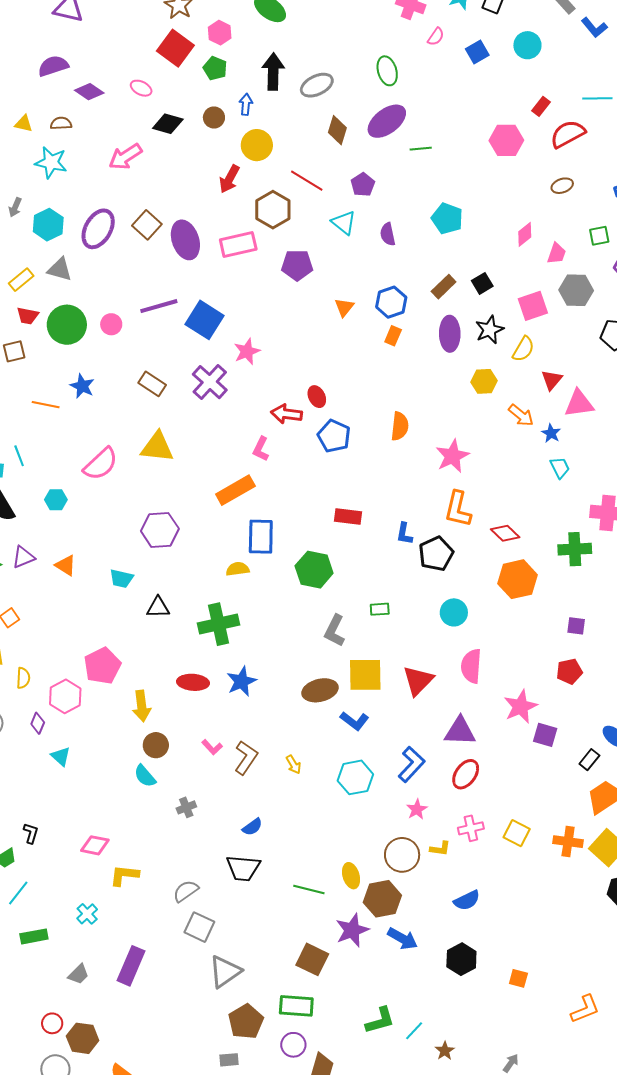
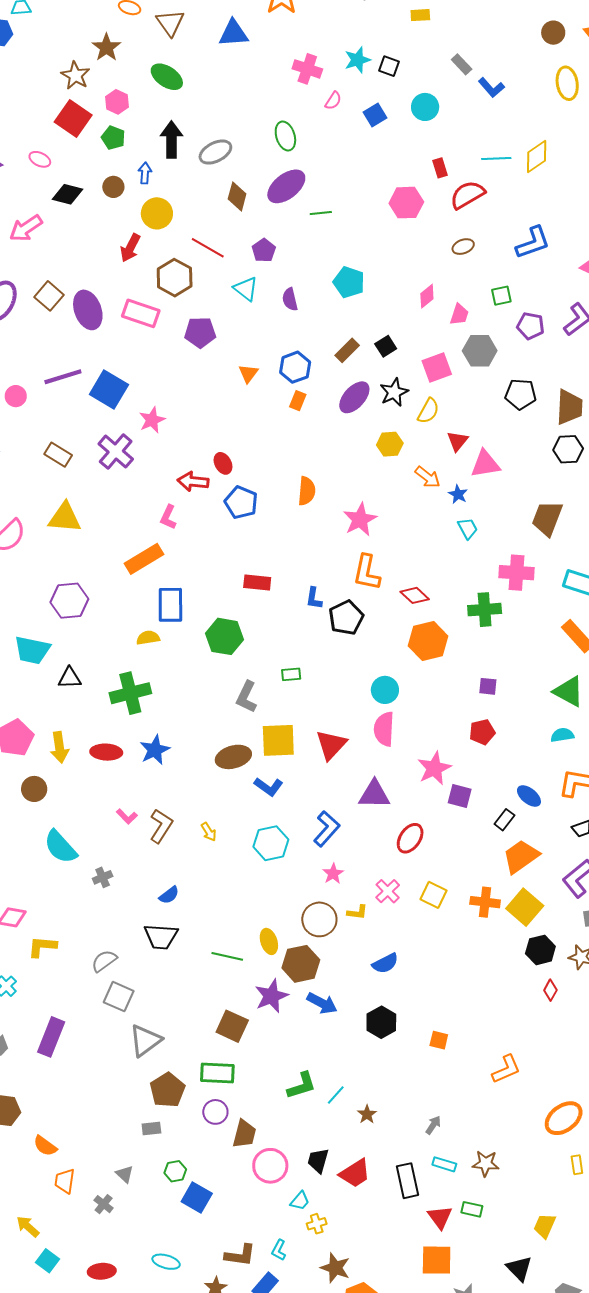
red rectangle: (541, 106) -> (440, 168), turned -54
pink rectangle: (238, 245) -> (141, 313), turned 33
purple ellipse: (450, 334) -> (354, 397), turned 44
cyan trapezoid: (121, 579) -> (32, 650), size x1.5
cyan circle: (454, 612) -> (385, 690), moved
yellow arrow: (142, 706) -> (59, 747), moved
brown circle: (156, 745) -> (34, 789), moved
red ellipse: (466, 774) -> (410, 838), moved
cyan semicircle: (145, 776) -> (60, 847), size x1.5
pink cross: (471, 828) -> (388, 891), turned -30

